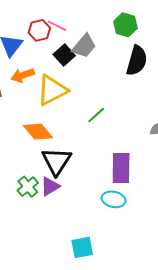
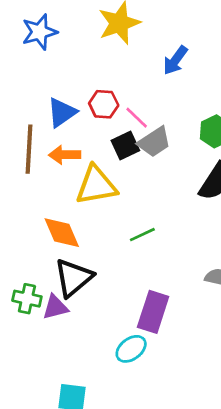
pink line: (57, 26) -> (137, 118), moved
green cross: (28, 187) -> (27, 299), turned 35
cyan ellipse: (114, 199) -> (131, 349), turned -65

